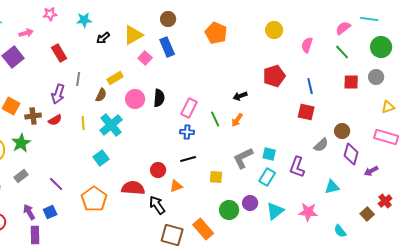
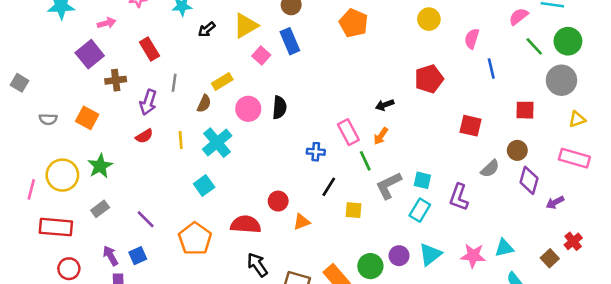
green line: (342, 52) -> (534, 46), moved
gray circle: (376, 77) -> (561, 80), size x1.5
red square: (351, 82) -> (525, 110), moved
blue line: (310, 86) -> (491, 69), moved
pink rectangle: (189, 108) -> (348, 132), moved, turned -54
brown cross: (33, 116) -> (116, 80), moved
green line: (215, 119) -> (365, 161), moved
black line: (188, 159) -> (329, 187), moved, turned -42
cyan triangle: (332, 187) -> (504, 248), moved
purple circle: (250, 203) -> (399, 256), moved
black arrow: (157, 205) -> (257, 265), moved
green circle: (229, 210) -> (370, 266), moved

